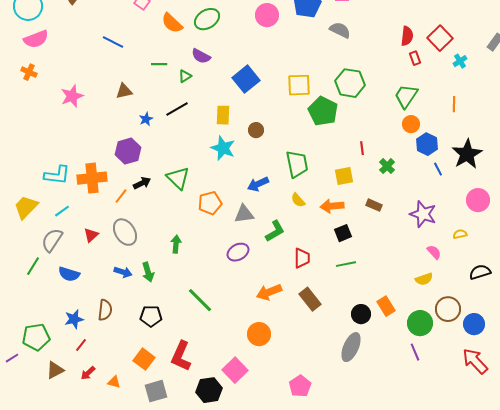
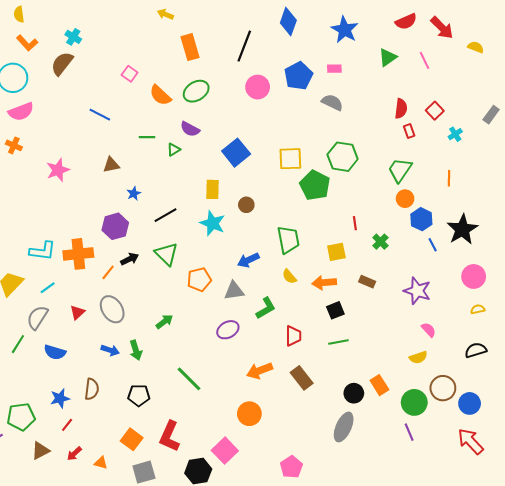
red square: (440, 38) -> (435, 111), size x0.7
black line: (177, 109) -> (165, 215), moved
yellow semicircle: (460, 234) -> (478, 309), moved
green arrow: (176, 244) -> (164, 322), turned 48

